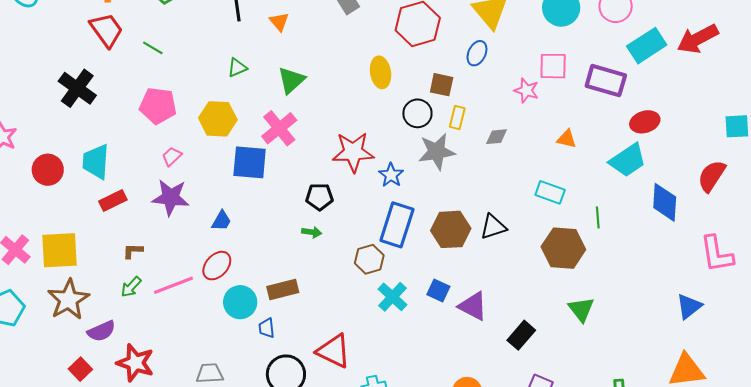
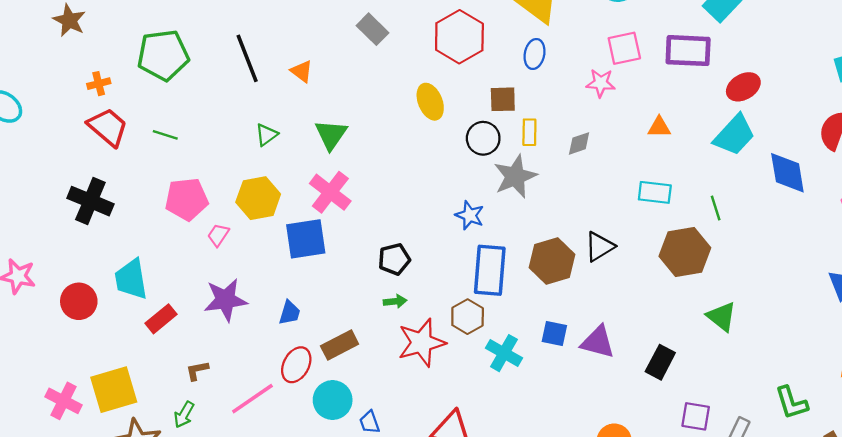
red star: (353, 152) -> (422, 343), moved
pink trapezoid: (172, 156) -> (218, 235), moved
green arrow: (131, 287) -> (184, 415), moved
brown rectangle: (283, 289) -> (340, 345), moved

